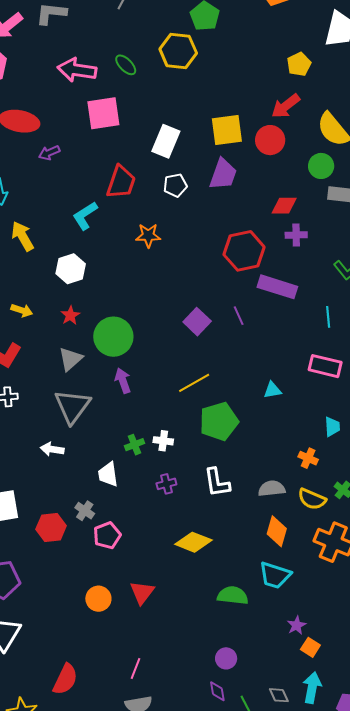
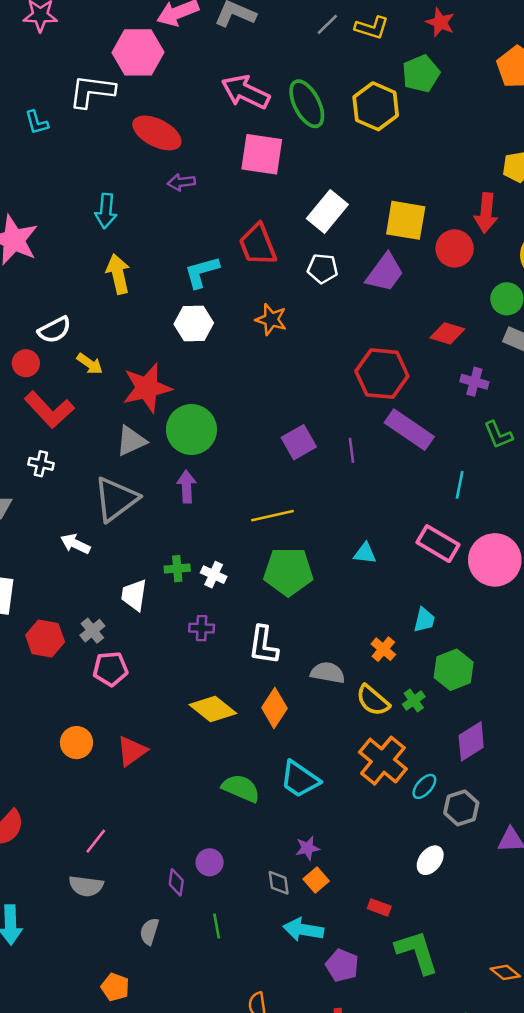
green ellipse: (126, 65) -> (307, 104), size x1.6
red arrow: (286, 106) -> (486, 213), turned -64
red trapezoid: (121, 182) -> (258, 245), turned 123
purple cross: (296, 235) -> (474, 382), moved
white hexagon: (71, 269) -> (194, 323), moved
red star: (70, 315) -> (147, 388), size x2.0
orange diamond: (277, 531) -> (274, 708), moved
cyan arrow: (312, 688) -> (303, 930), turned -108
purple diamond: (217, 691) -> (176, 882), moved
gray diamond: (279, 695) -> (279, 883), moved

